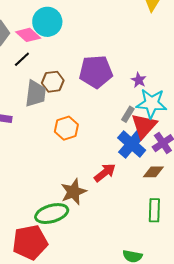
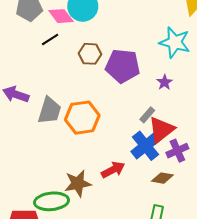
brown hexagon: (53, 82) -> (90, 54), moved
gray trapezoid: (35, 94) -> (49, 111), moved
cyan star: (151, 103) -> (175, 42), moved
orange hexagon: (66, 128) -> (82, 118), size x1.4

